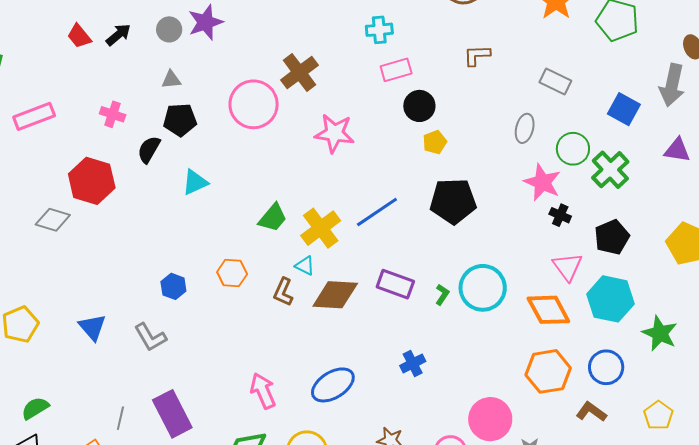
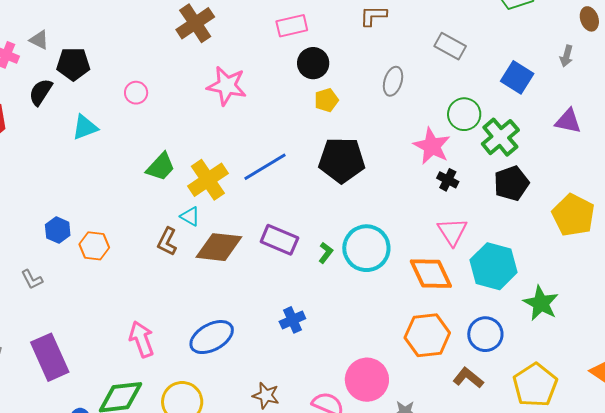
gray triangle: (171, 80) -> (39, 40), moved, turned 30
gray arrow: (672, 85) -> (566, 56), size x0.5
pink circle: (254, 104) -> (136, 93), moved, size x0.5
gray ellipse: (525, 128) -> (393, 81), moved
black pentagon: (612, 237) -> (511, 183), moved
orange hexagon: (232, 273) -> (94, 246), moved
gray L-shape: (150, 337) -> (32, 279), size x0.7
yellow pentagon: (658, 415) -> (535, 385), size x1.5

